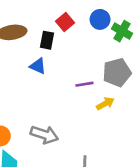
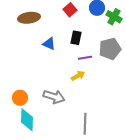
black rectangle: (47, 40) -> (76, 38), moved
yellow arrow: (105, 104) -> (78, 76), moved

